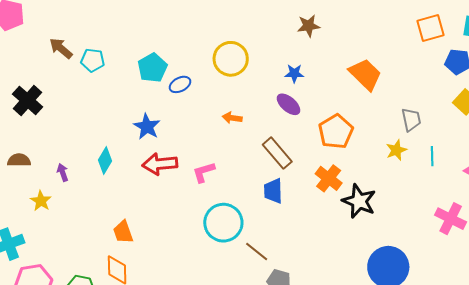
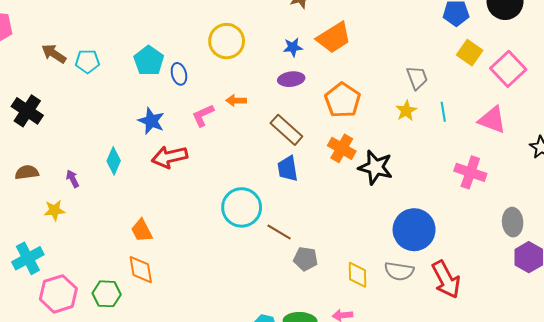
orange trapezoid: (365, 74) -> (334, 38), moved, turned 111
blue ellipse: (180, 84) -> (179, 74), turned -70
purple ellipse: (289, 104) -> (291, 79), turned -40
pink L-shape: (204, 172) -> (203, 115), moved
yellow star: (41, 201) -> (54, 210), turned -30

